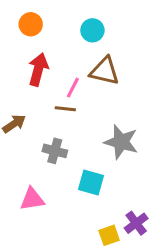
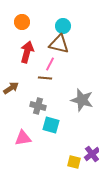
brown triangle: (105, 71) -> (59, 44), moved
cyan square: (91, 183) -> (51, 125), moved
yellow square: (109, 235) -> (74, 162), turned 32

